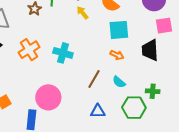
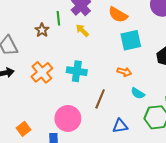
yellow arrow: (82, 13) -> (82, 30), moved
orange arrow: (117, 55) -> (124, 72), moved
brown line: (94, 79) -> (100, 99), moved

